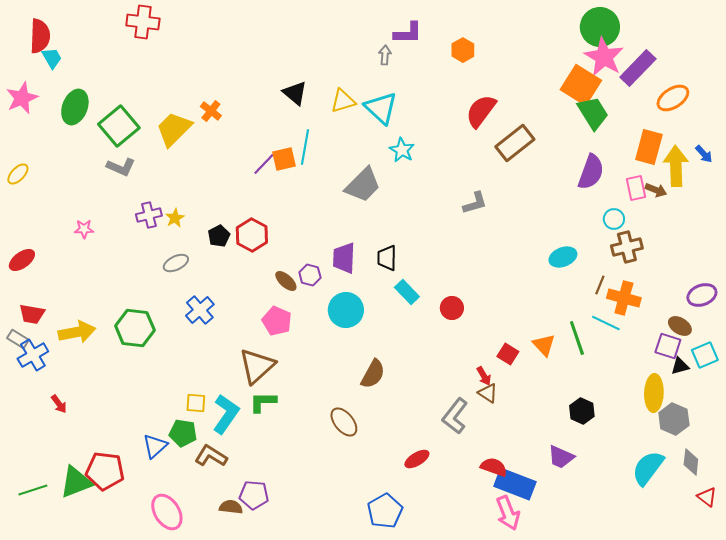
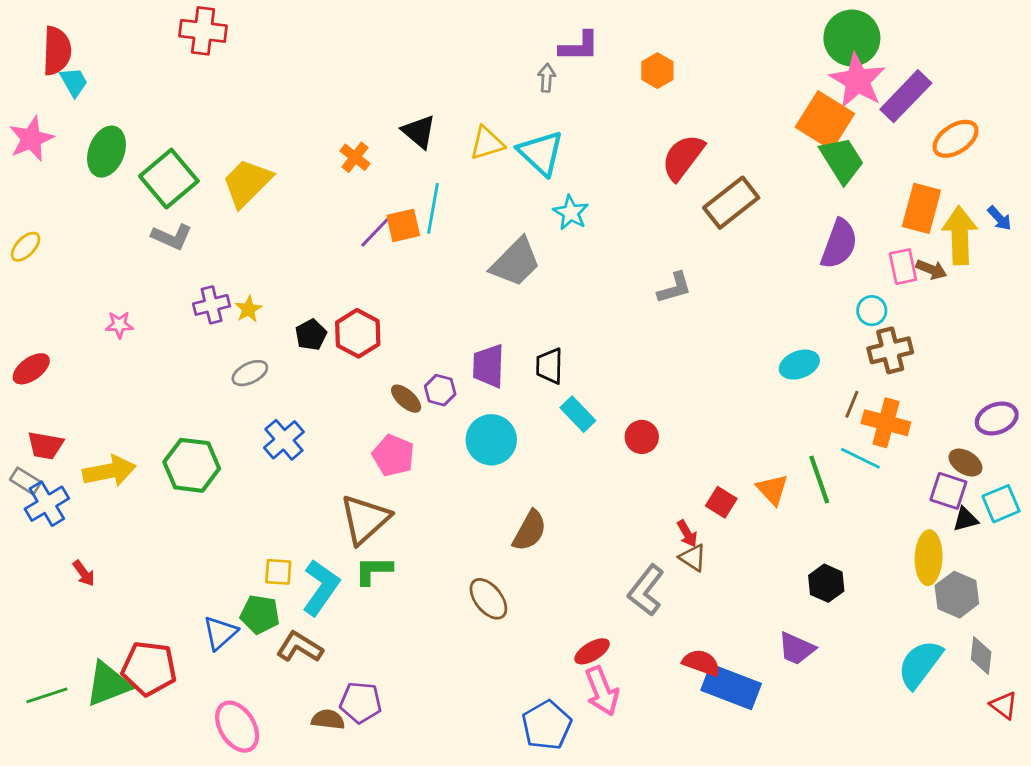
orange cross: (211, 111) -> (355, 157), moved
pink arrow: (508, 513) -> (602, 691), moved

